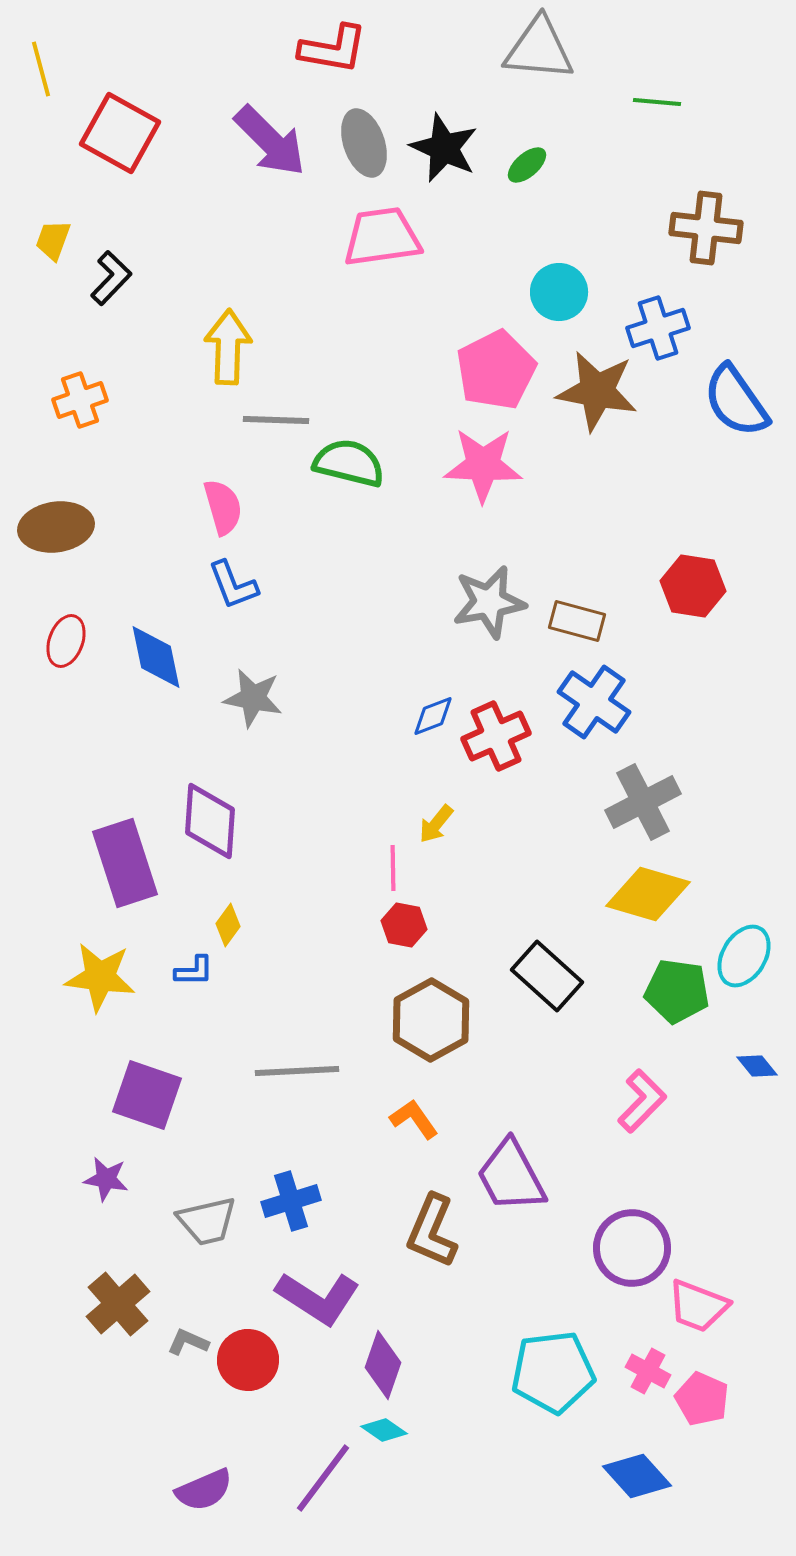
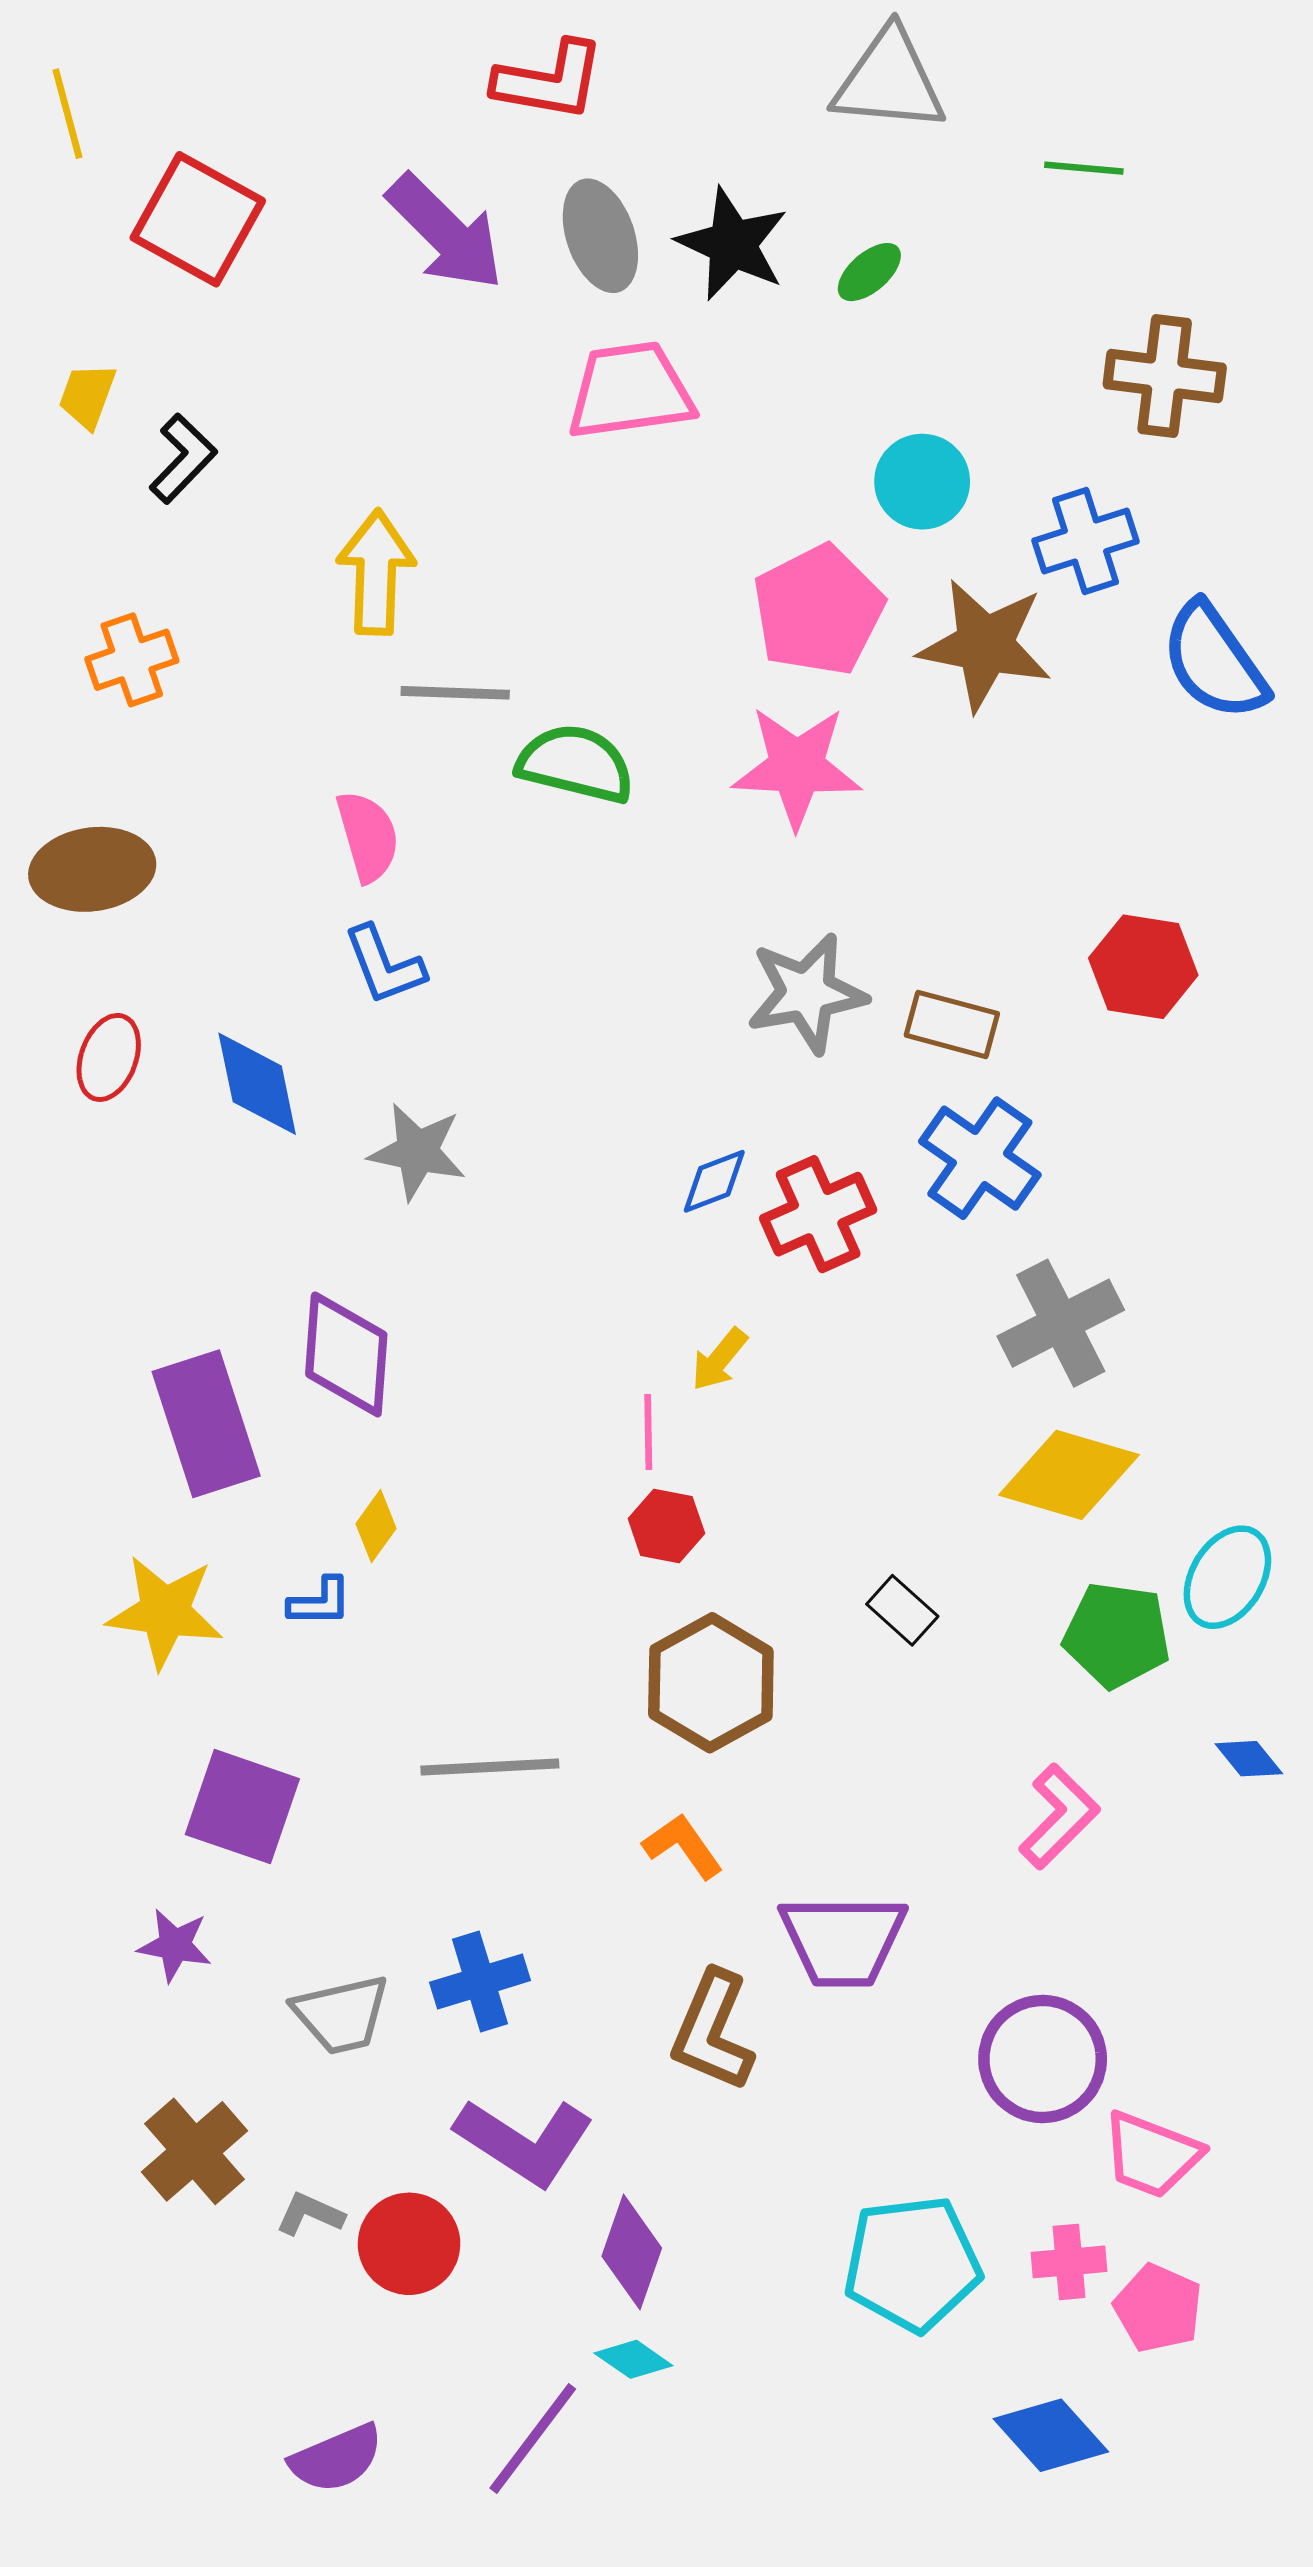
black rectangle: (547, 976) -> (902, 1610), size x0.6
purple trapezoid: (511, 1176) -> (843, 1940), turned -62
pink cross: (648, 1371) -> (1069, 2262), turned -33

